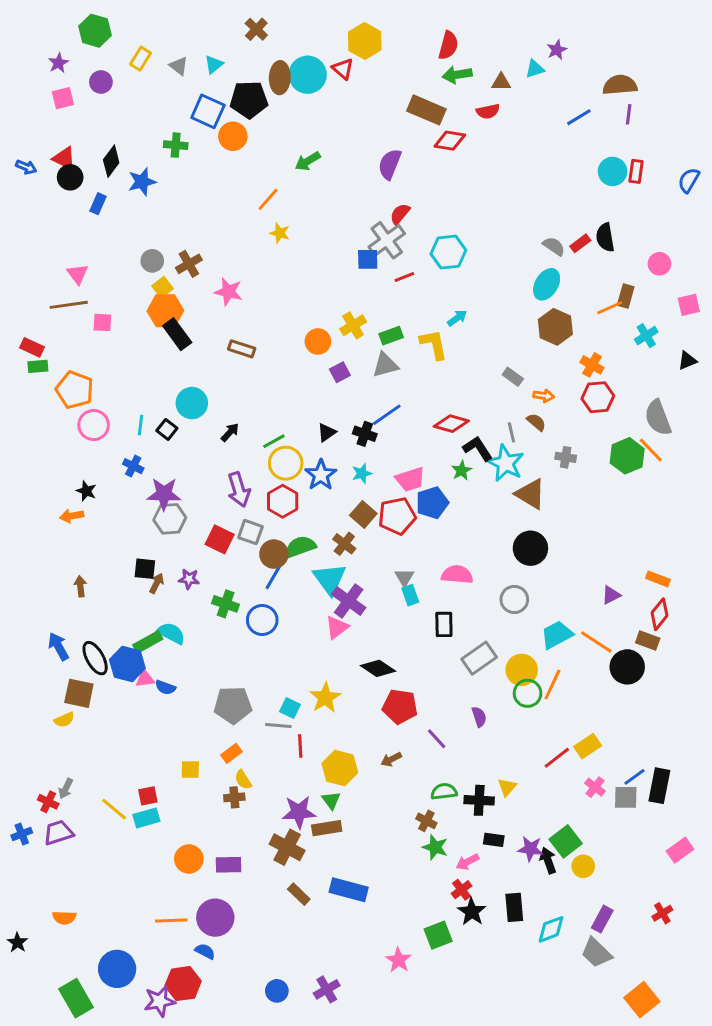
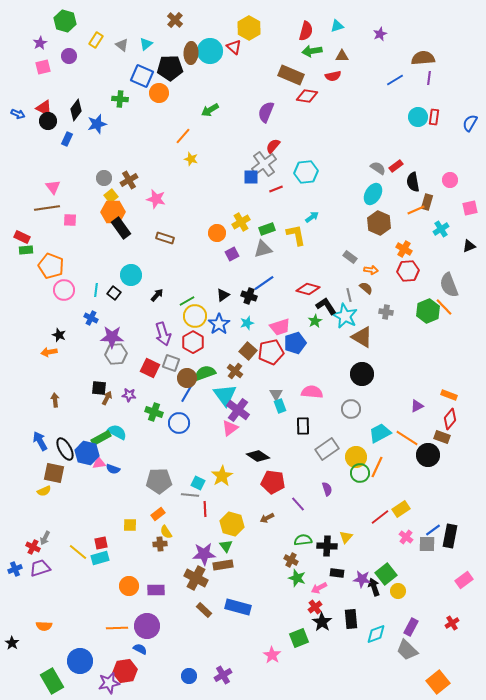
cyan triangle: (535, 69) -> (337, 26), moved
black semicircle: (605, 237) -> (413, 182), moved

